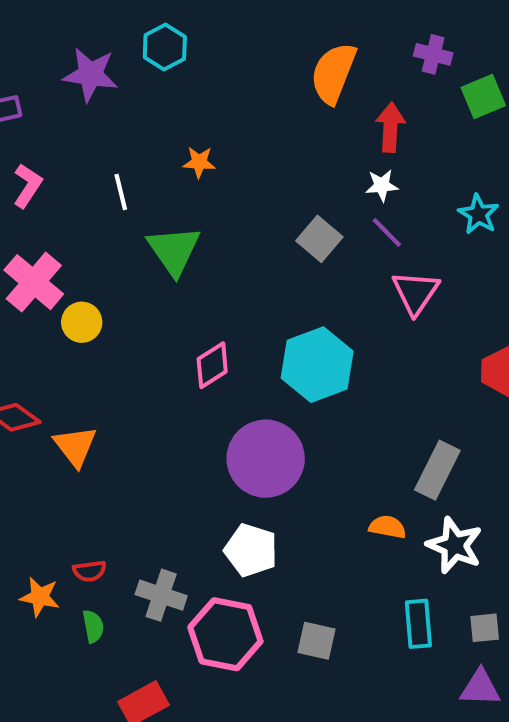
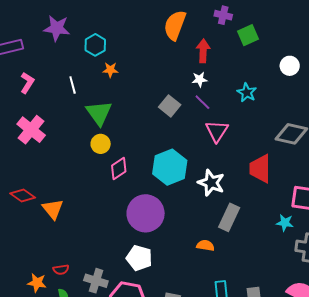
cyan hexagon: (165, 47) -> (95, 45), moved
yellow circle: (82, 322) -> (101, 144), moved
white star: (455, 545) -> (211, 183), moved

